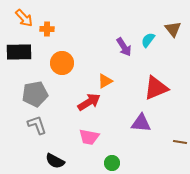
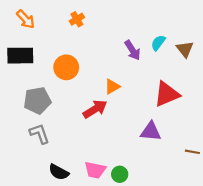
orange cross: (47, 29) -> (77, 19), moved, turned -32
brown triangle: (173, 29) -> (185, 49), moved
pink trapezoid: (89, 137) -> (95, 170), moved

